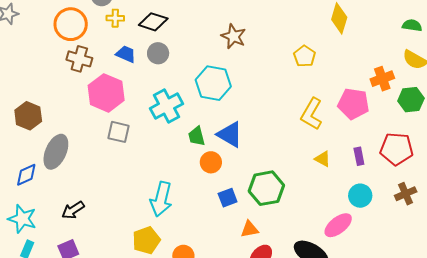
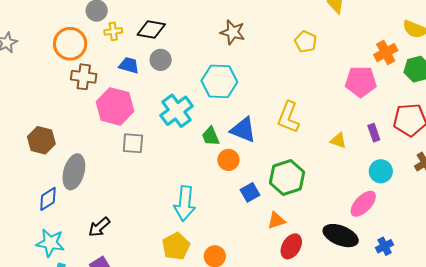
yellow L-shape: (312, 114) -> (288, 117), moved

